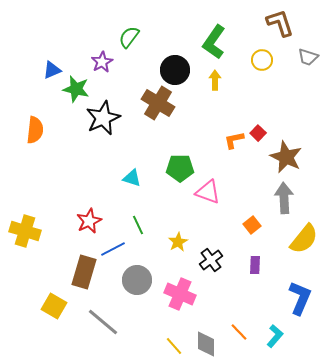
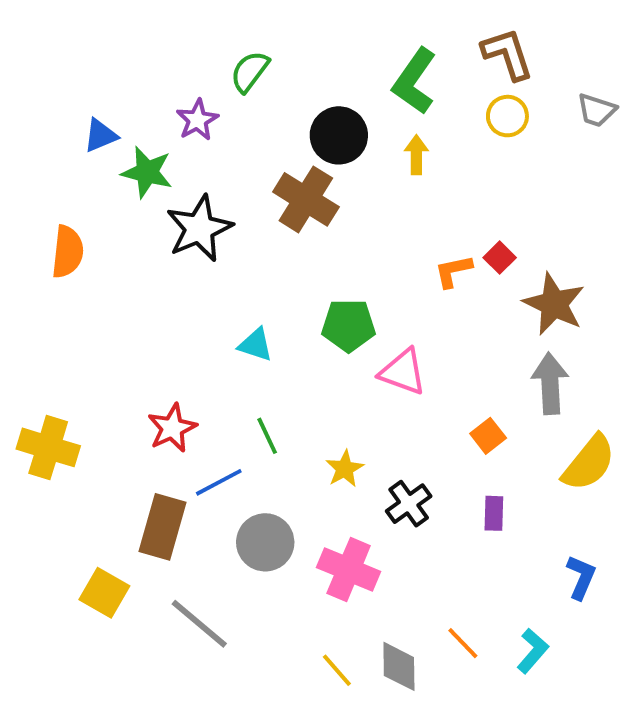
brown L-shape: (280, 23) -> (507, 54), moved
blue L-shape: (300, 298) -> (581, 577), size x0.7

